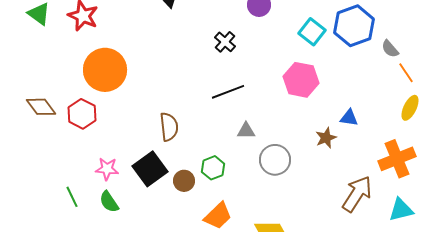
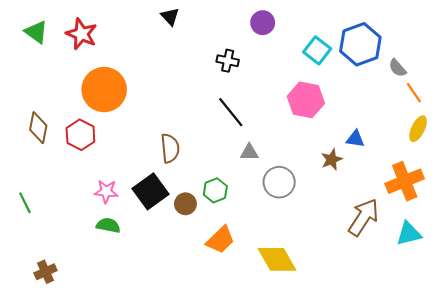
black cross: (225, 42) -> (228, 61), turned -30
black line: (228, 92) -> (231, 112), turned 72
brown diamond: (41, 107) -> (38, 128), turned 48
green line: (72, 197) -> (25, 203), moved
green semicircle: (109, 202) -> (108, 225), turned 135

